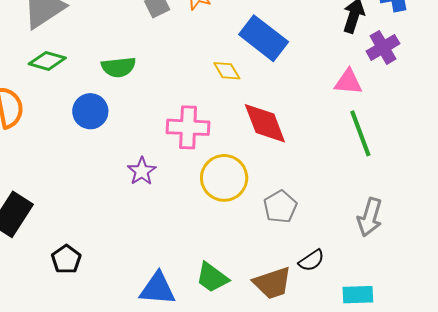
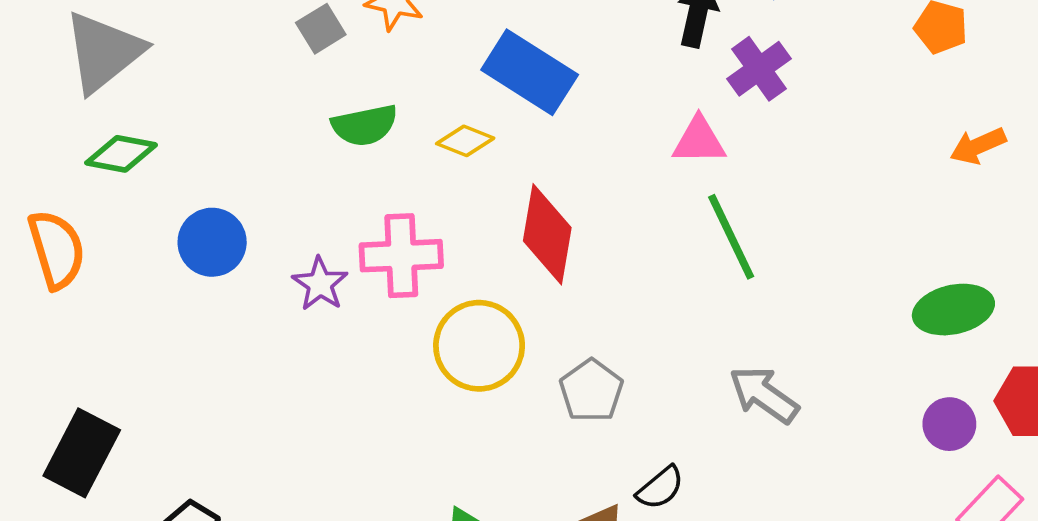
green semicircle: (119, 67) -> (365, 125), moved
yellow diamond: (227, 71) -> (465, 141), turned -32
red diamond: (265, 123) -> (547, 234), turned 36
purple star: (142, 171) -> (320, 284), moved
gray arrow: (370, 217) -> (764, 395), turned 114

